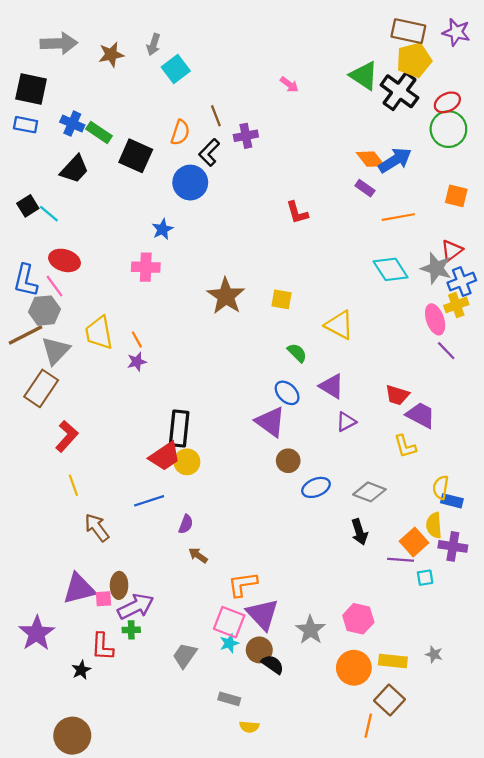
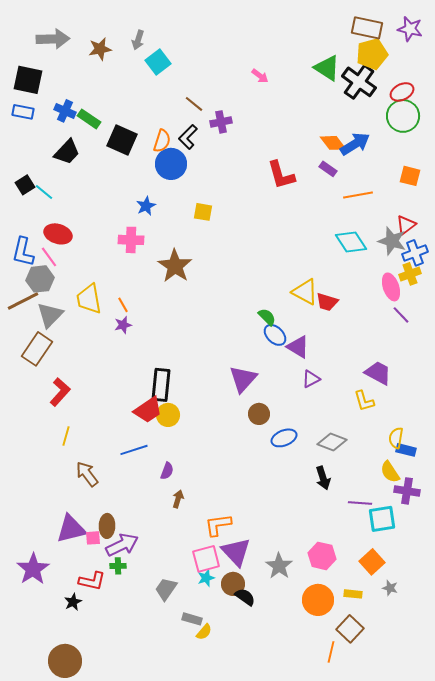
brown line: (216, 116) -> (194, 104), turned -30
orange semicircle: (180, 132) -> (162, 141), moved
red L-shape: (297, 213) -> (281, 175), moved, size x1.4
brown star: (226, 296) -> (175, 266), moved
yellow square: (282, 299) -> (203, 212), moved
blue ellipse: (287, 393) -> (275, 335), moved
red trapezoid: (397, 395) -> (327, 302), moved
purple triangle: (270, 422) -> (243, 379), turned 36
yellow line: (73, 485) -> (66, 436), turned 36
yellow semicircle: (434, 525) -> (390, 472), turned -30
orange square: (414, 542) -> (372, 562), moved
brown arrow: (198, 555) -> (178, 499), turned 72
cyan square: (425, 578) -> (382, 519), size x1.8
pink square: (229, 622) -> (206, 559), turned -36
red L-shape: (102, 647) -> (92, 581), turned -80
yellow rectangle: (393, 661) -> (353, 594), size x0.7
gray rectangle: (229, 699) -> (192, 619), moved
yellow semicircle: (249, 727) -> (204, 632), moved, turned -54

